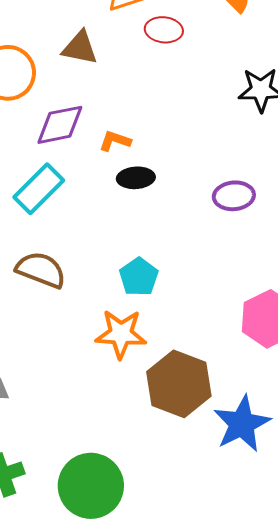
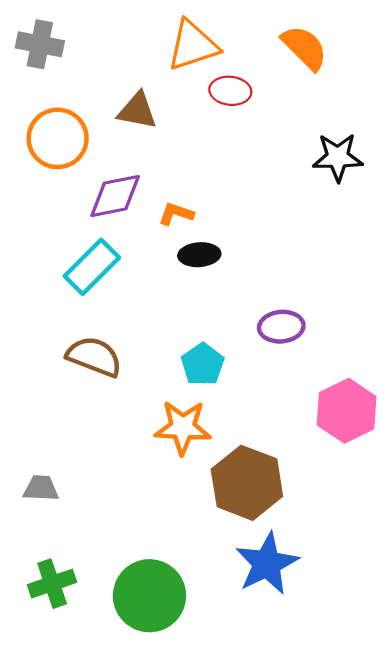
purple ellipse: (234, 196) -> (281, 327), moved
blue star: (242, 424) -> (267, 564), moved

